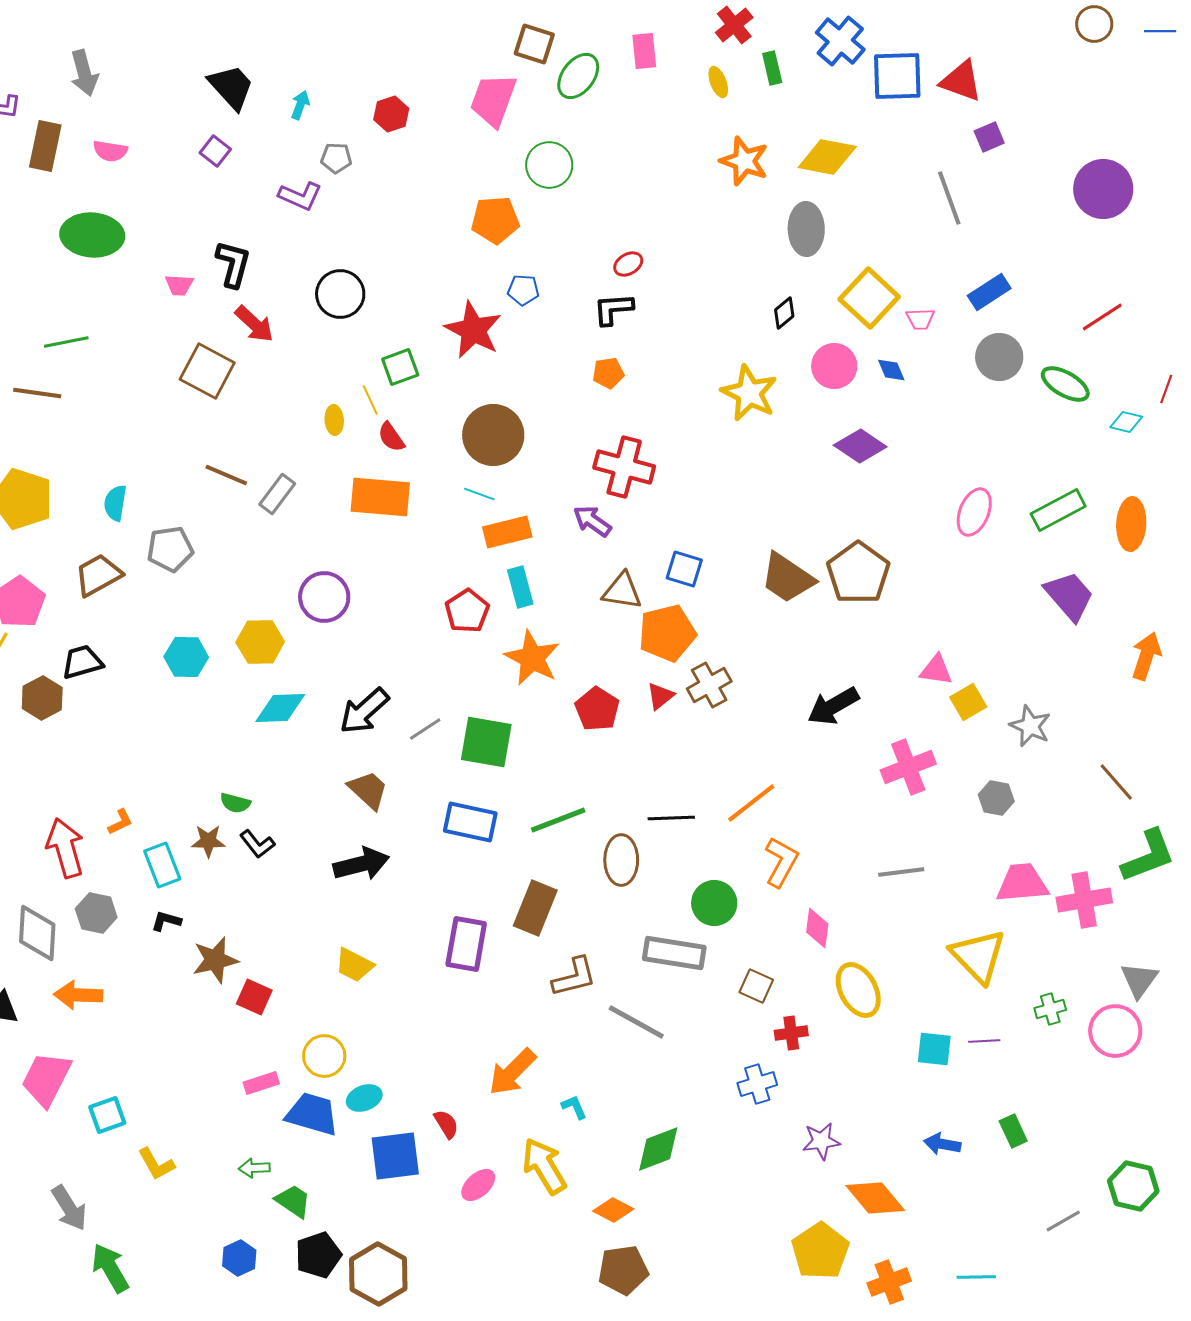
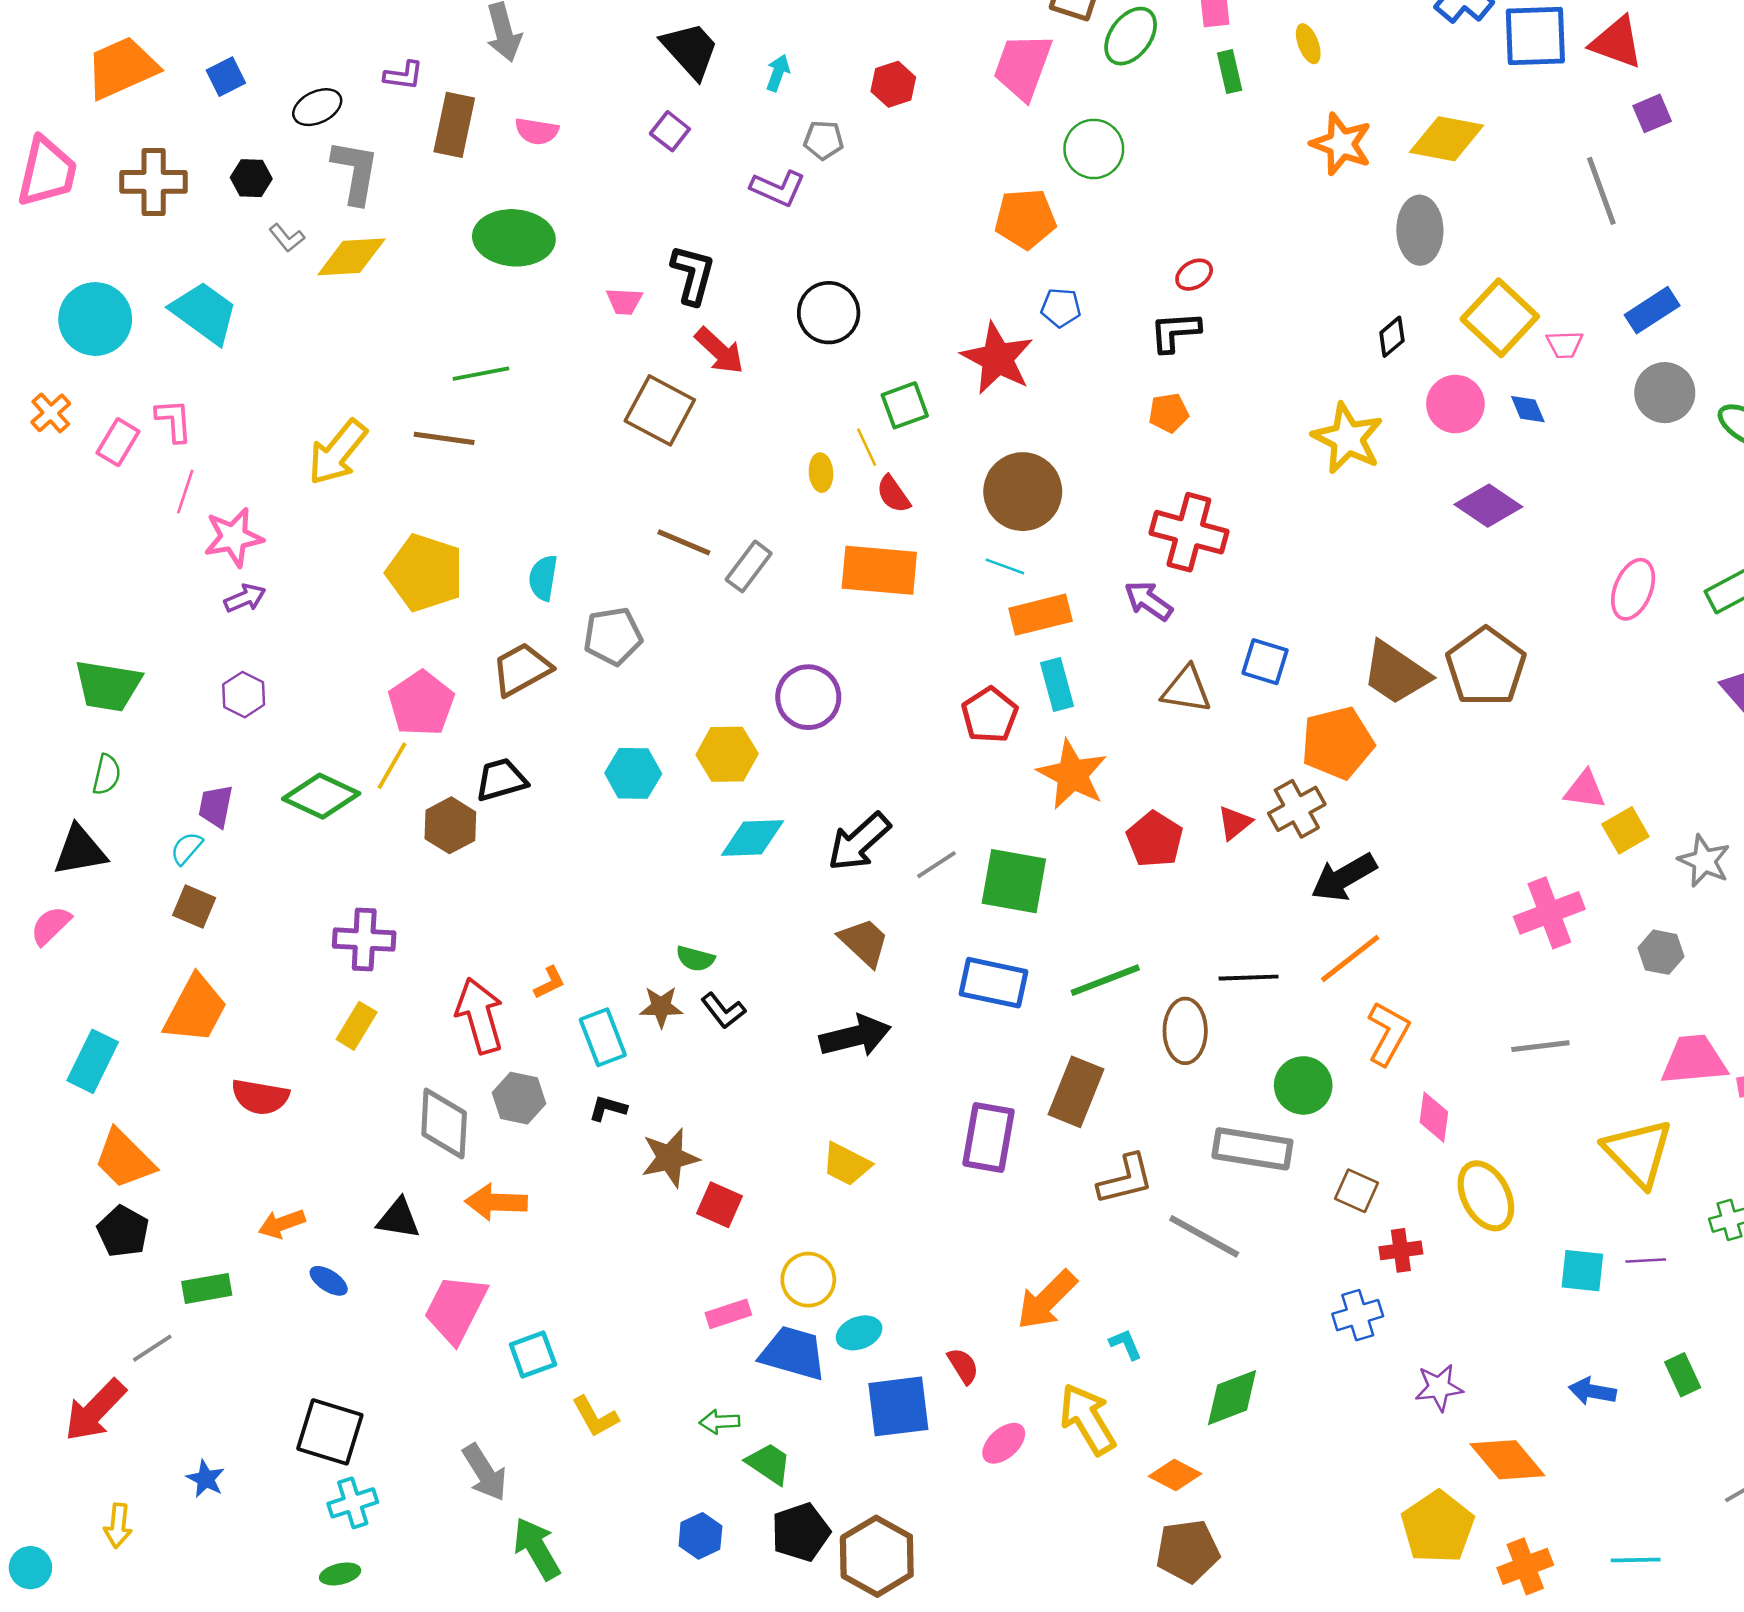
green rectangle: (772, 68) -> (1230, 72), moved
orange pentagon: (667, 633) -> (1337, 743), moved
black arrow: (833, 706) -> (1344, 877), moved

